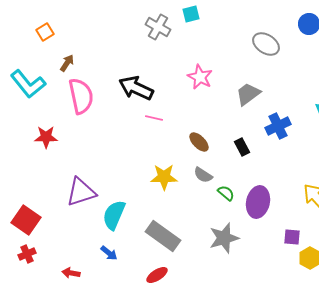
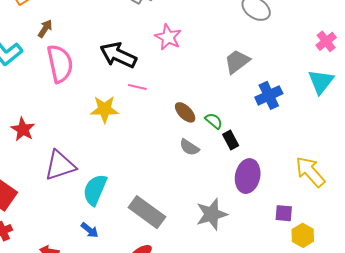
pink star: (200, 77) -> (168, 37), moved
red star: (46, 137) -> (23, 129), moved, turned 30
black rectangle: (242, 147) -> (231, 140), moved
yellow star: (164, 177) -> (104, 109), moved
green semicircle: (226, 193) -> (214, 121), moved

